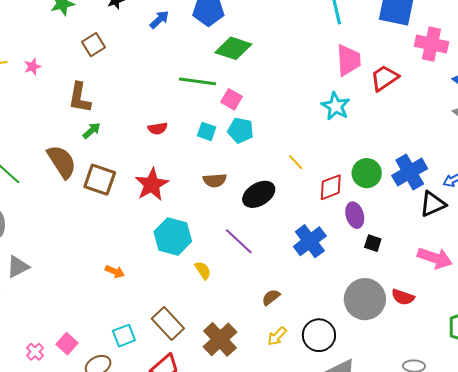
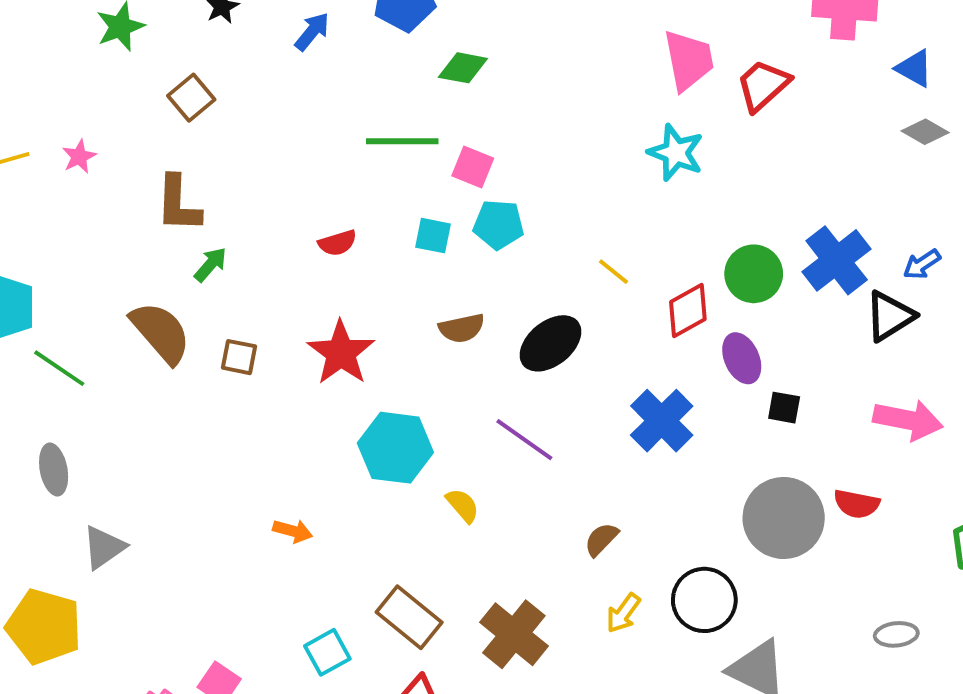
green diamond: (233, 48) -> (463, 68), size x0.7
brown square: (100, 180) -> (239, 357), size x0.6

